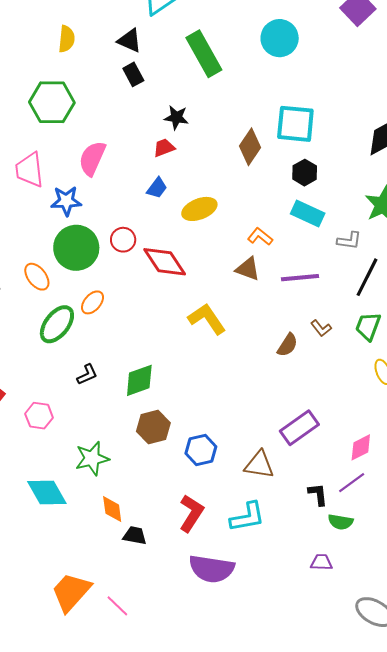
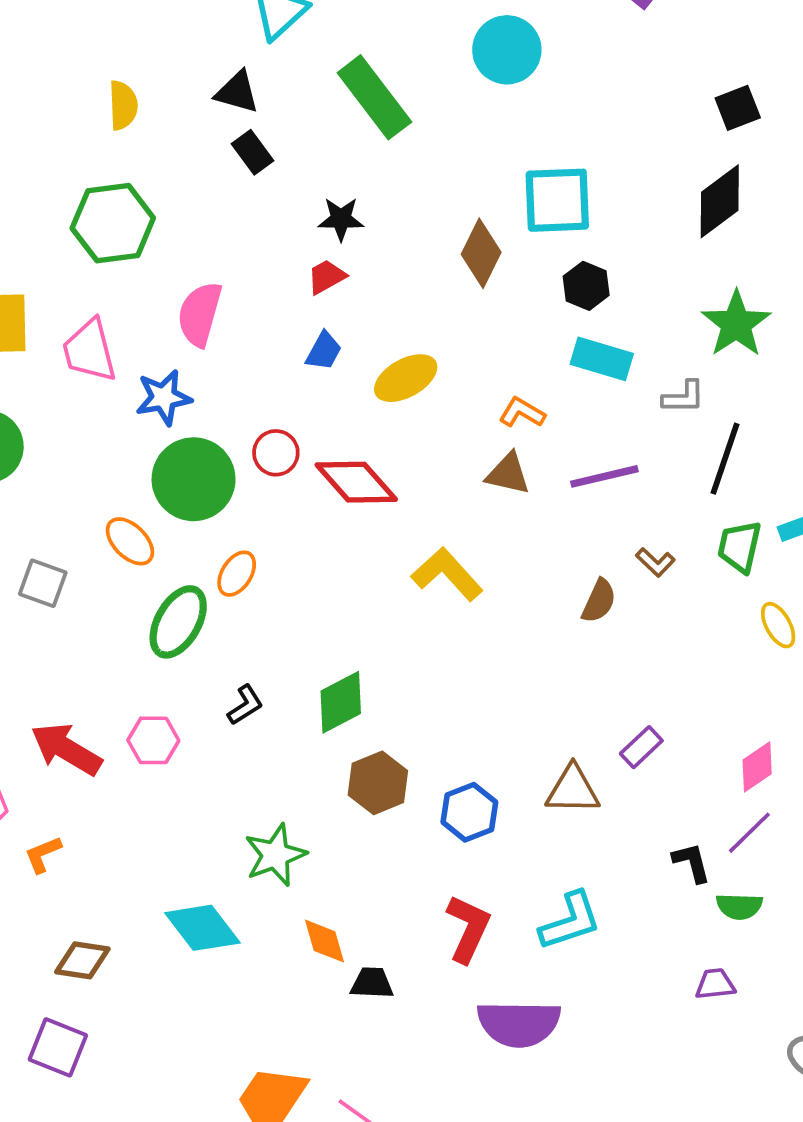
pink hexagon: (39, 416) -> (153, 740), moved
purple rectangle: (299, 428) -> (641, 747), size x0.6
brown triangle: (259, 465) -> (573, 790), moved

